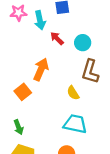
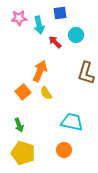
cyan circle: (83, 43) -> (76, 35), moved
yellow semicircle: (73, 93) -> (46, 93), moved

